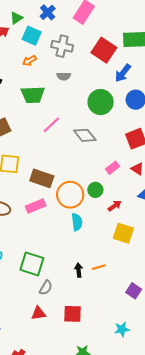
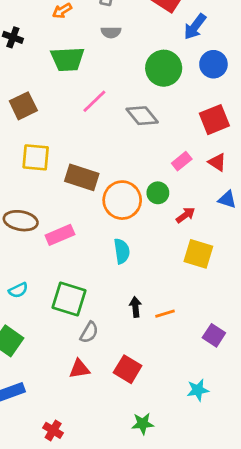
pink rectangle: (36, 206) -> (60, 235), moved
cyan semicircle: (77, 222) -> (122, 251), moved
orange line: (99, 267) -> (165, 314), moved
red square: (73, 314) -> (128, 369), turned 30

